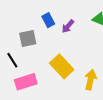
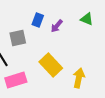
blue rectangle: (48, 20) -> (38, 20), turned 48

